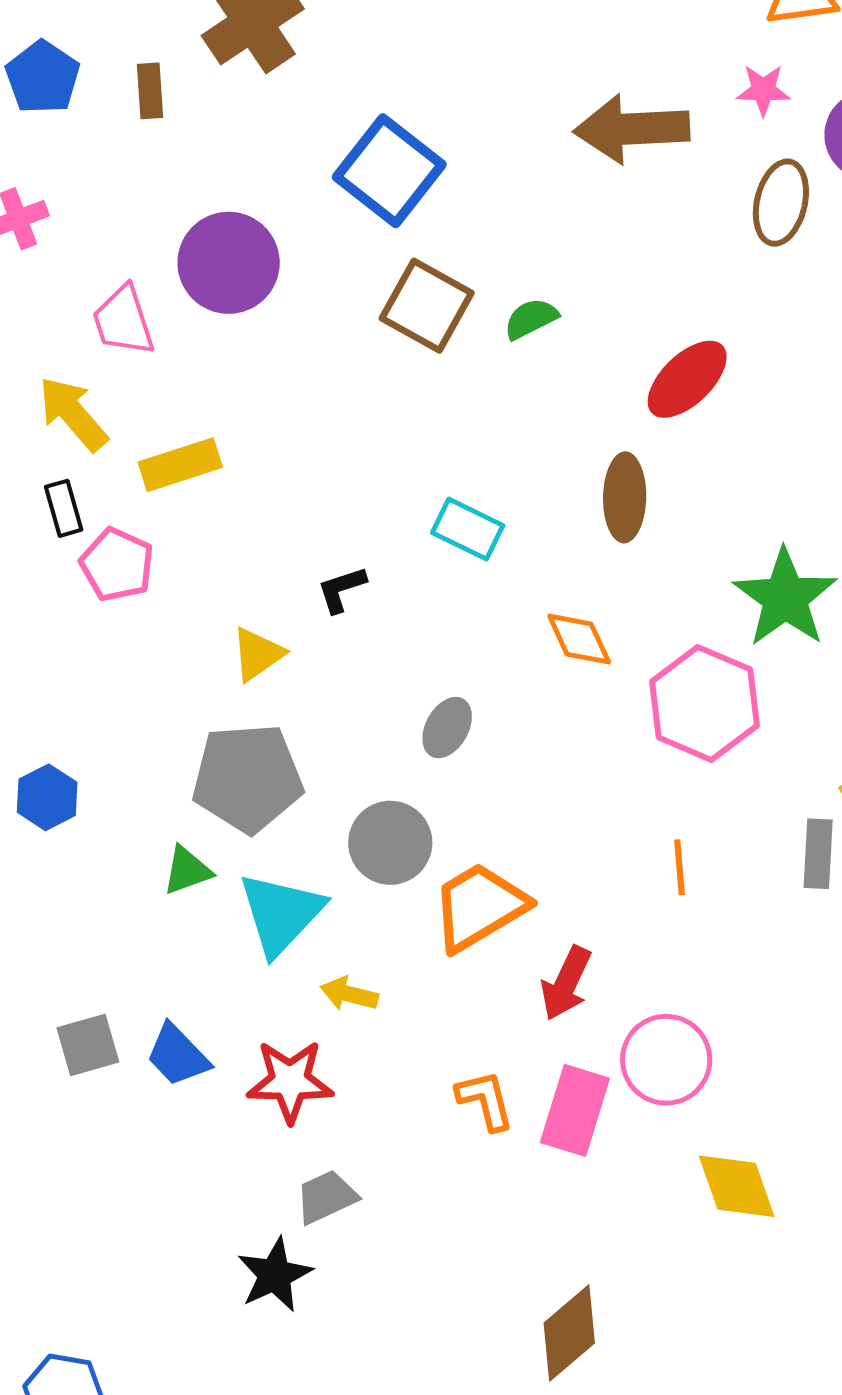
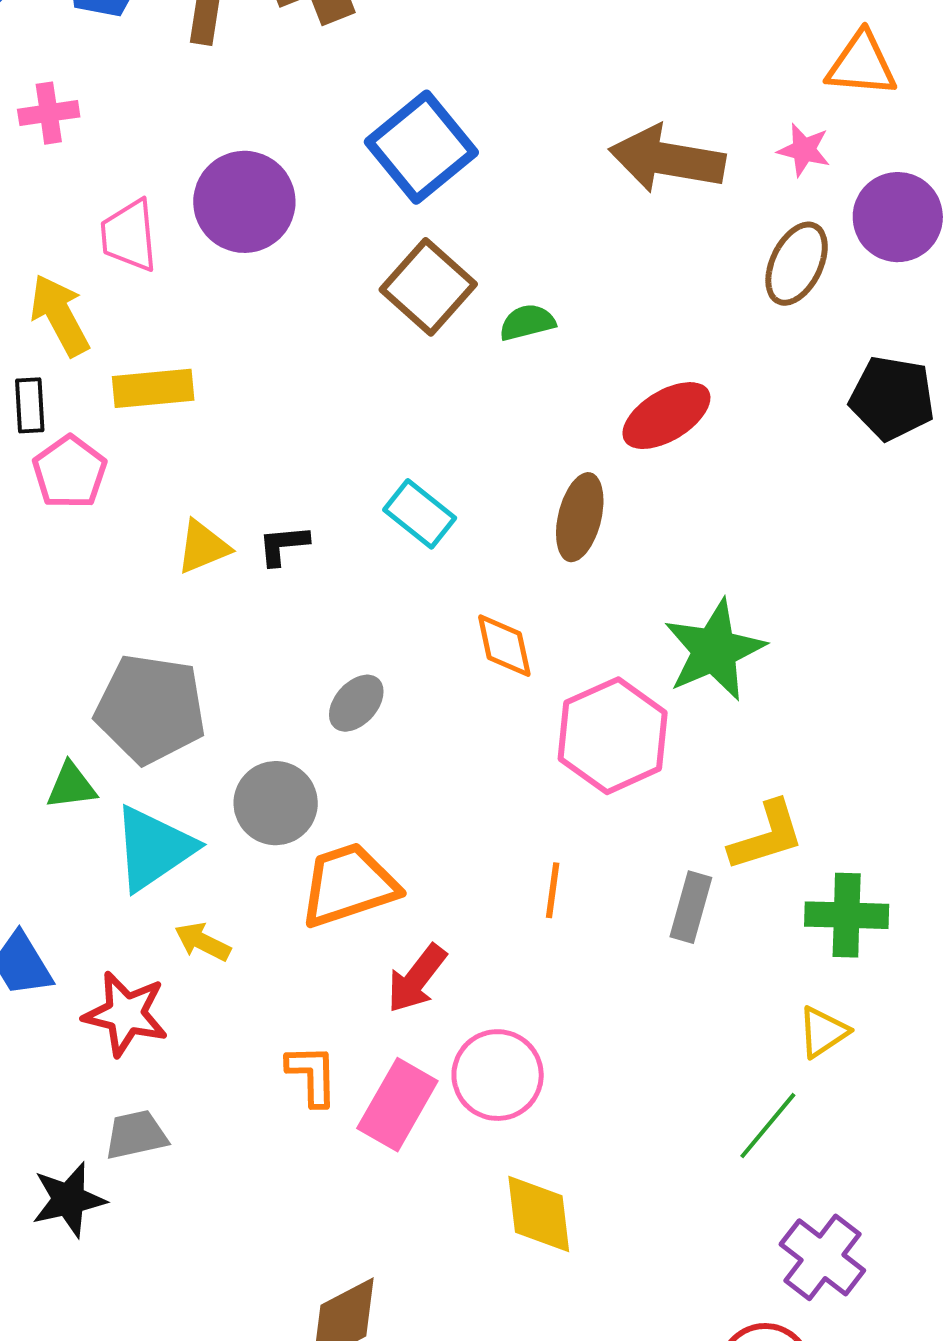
yellow triangle: (257, 654) -> (203, 547), moved

